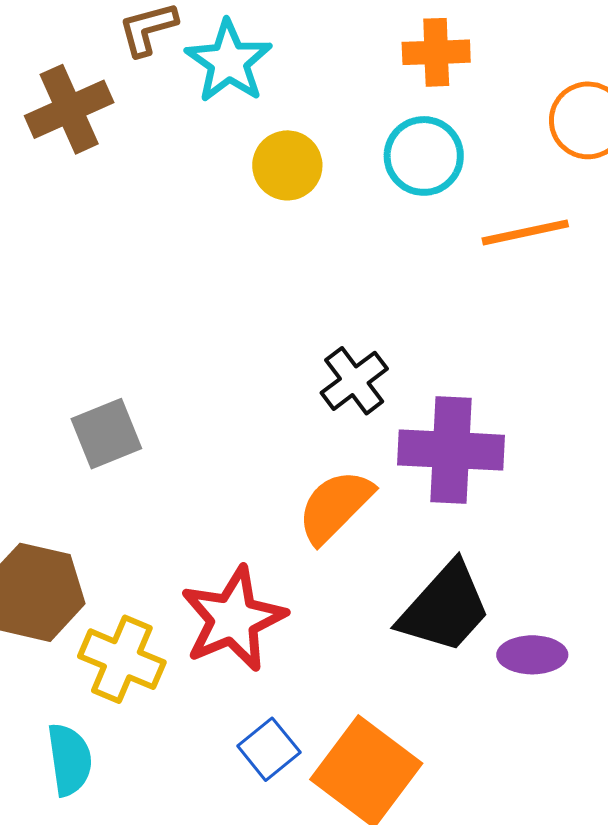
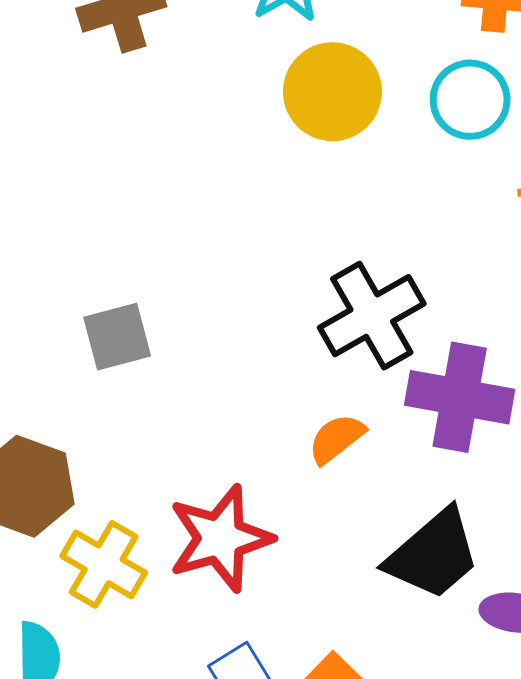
yellow circle: (287, 165) -> (332, 92), size x1.4
black cross: (354, 381) -> (372, 316), size x1.5
orange semicircle: (335, 506) -> (337, 439), size x0.7

